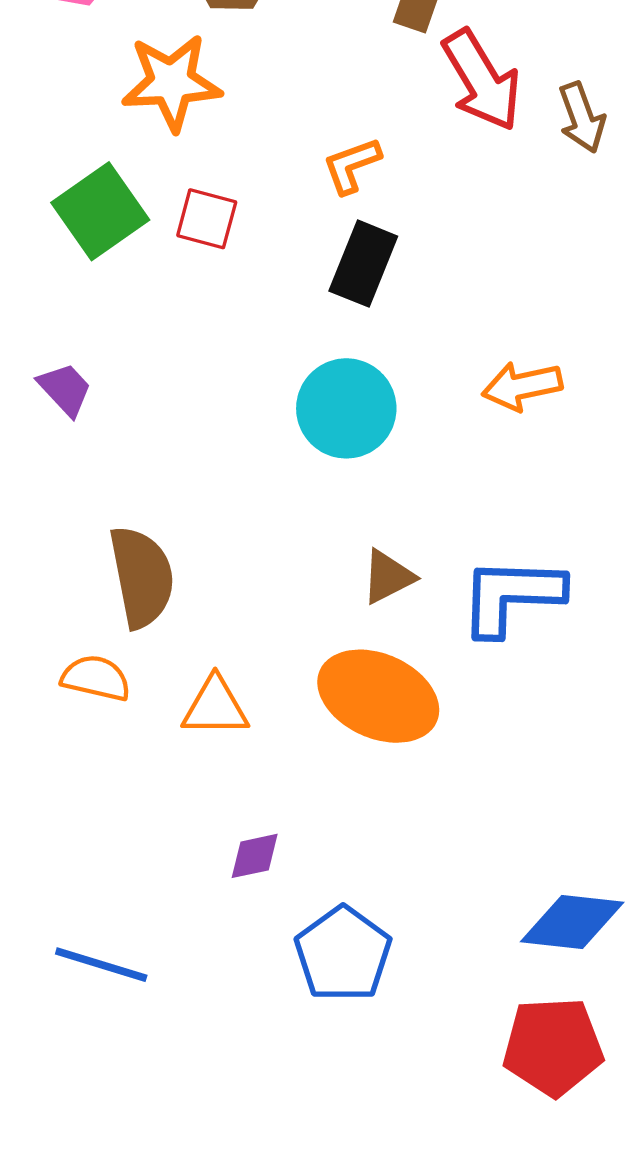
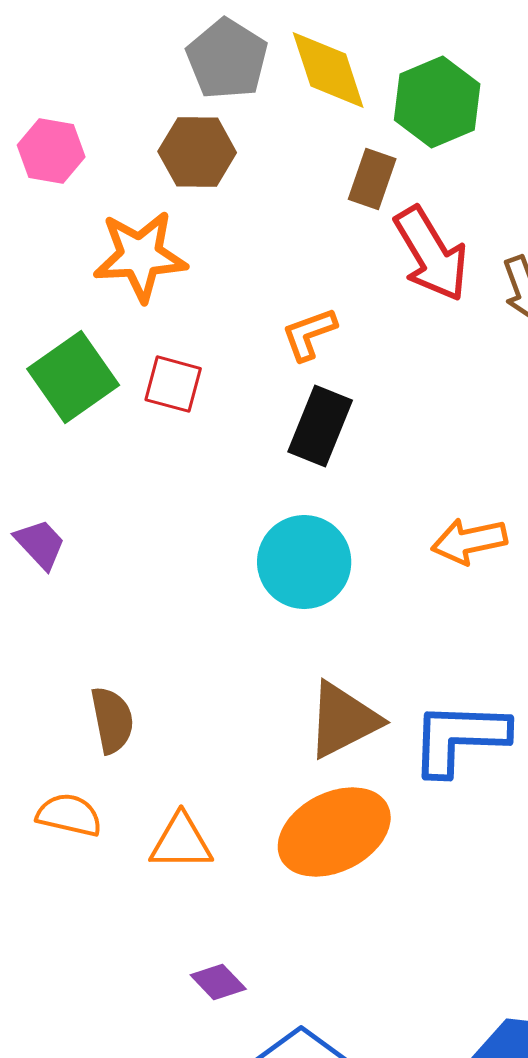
brown semicircle: (142, 577) -> (112, 720), size x0.7
brown triangle: (388, 577) -> (343, 720), size x1.5
orange ellipse: (378, 696) -> (334, 832), turned -51
purple diamond: (255, 856) -> (218, 982), turned 58

